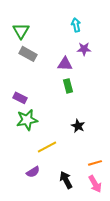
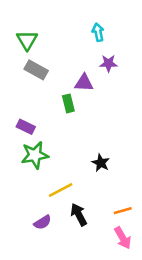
green rectangle: (68, 86) -> (68, 103), moved
black arrow: (66, 180) -> (79, 215), moved

